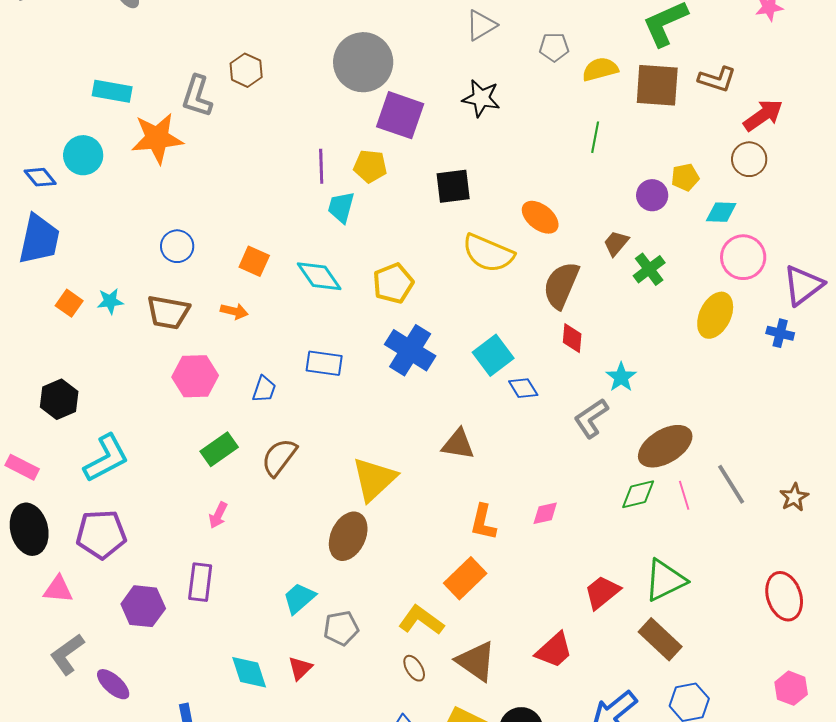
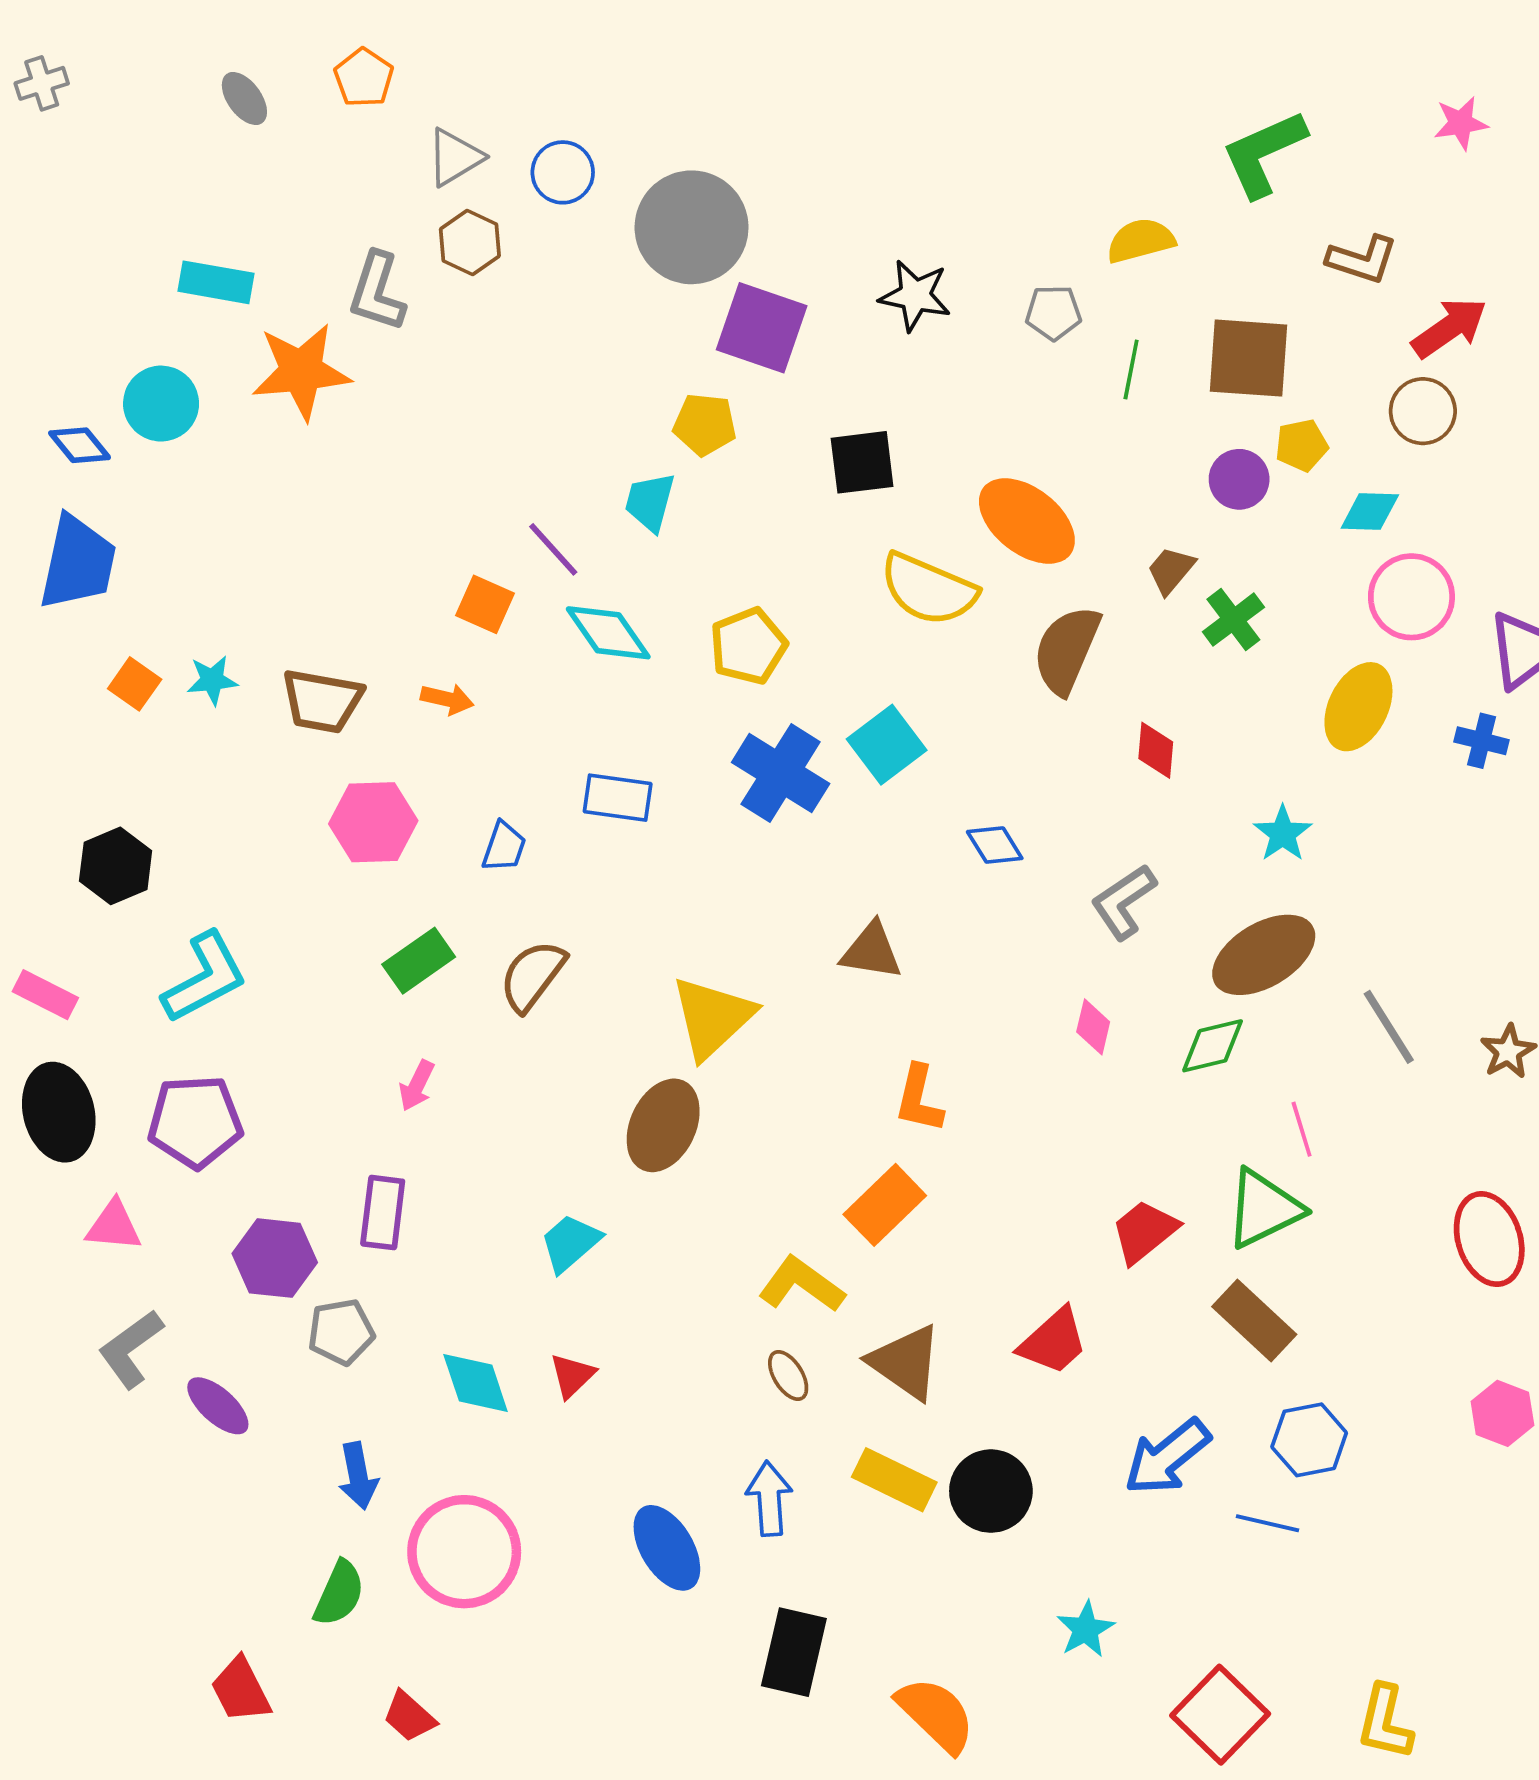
gray triangle: (481, 25) -> (455, 157), moved
gray pentagon: (554, 47) -> (1053, 313), moved
brown square: (657, 85) -> (1249, 358), moved
purple line: (321, 166) -> (553, 549), moved, turned -40
orange ellipse: (540, 217) -> (1027, 521), size x1.4
blue circle: (177, 246) -> (563, 172), moved
red diamond: (572, 338) -> (1156, 750), moved
cyan square: (493, 355) -> (887, 745), moved
cyan star: (621, 377) -> (1283, 834), moved
pink line: (684, 495) -> (1302, 1129), moved
pink diamond: (545, 513) -> (1093, 1027), moved, turned -64
gray pentagon: (341, 628) -> (341, 1332), moved

